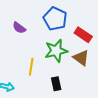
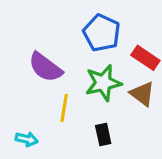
purple semicircle: (19, 28) -> (45, 67), moved, size x1.6

